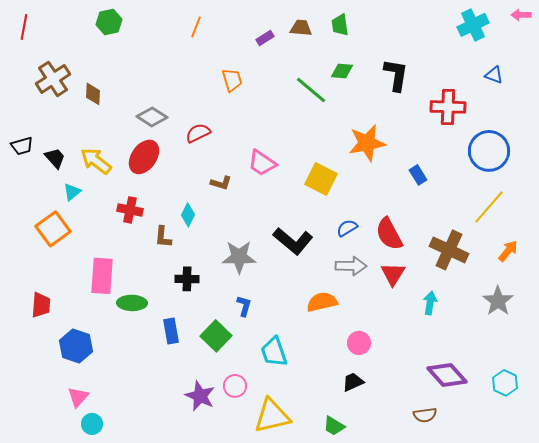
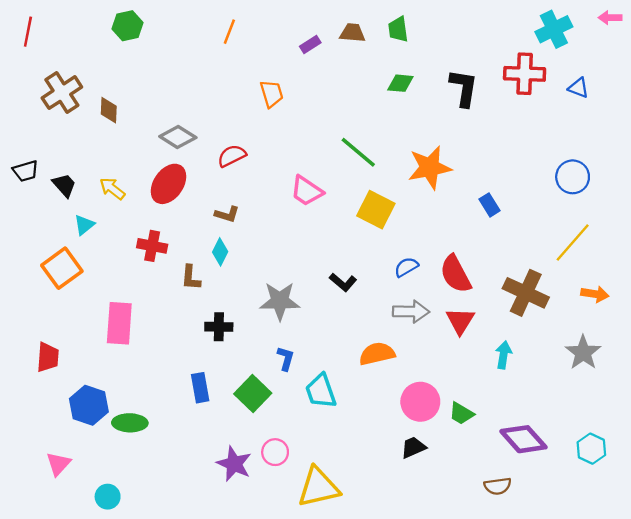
green line: (311, 90) -> (358, 152), moved
red cross: (448, 107) -> (525, 74), moved
blue circle: (489, 151) -> (573, 177), size x0.7
yellow arrow: (96, 161) -> (112, 189), size x0.7
brown L-shape: (221, 183) -> (227, 214), moved
black L-shape: (293, 241) -> (343, 282), size x0.6
orange arrow: (508, 251) -> (595, 294), turned 60
green ellipse: (132, 303) -> (130, 423), moved
pink circle: (359, 343) -> (420, 402), size x1.4
cyan trapezoid: (274, 352) -> (321, 391), moved
pink triangle: (78, 397) -> (58, 464), moved
green trapezoid: (334, 426) -> (461, 413), moved

